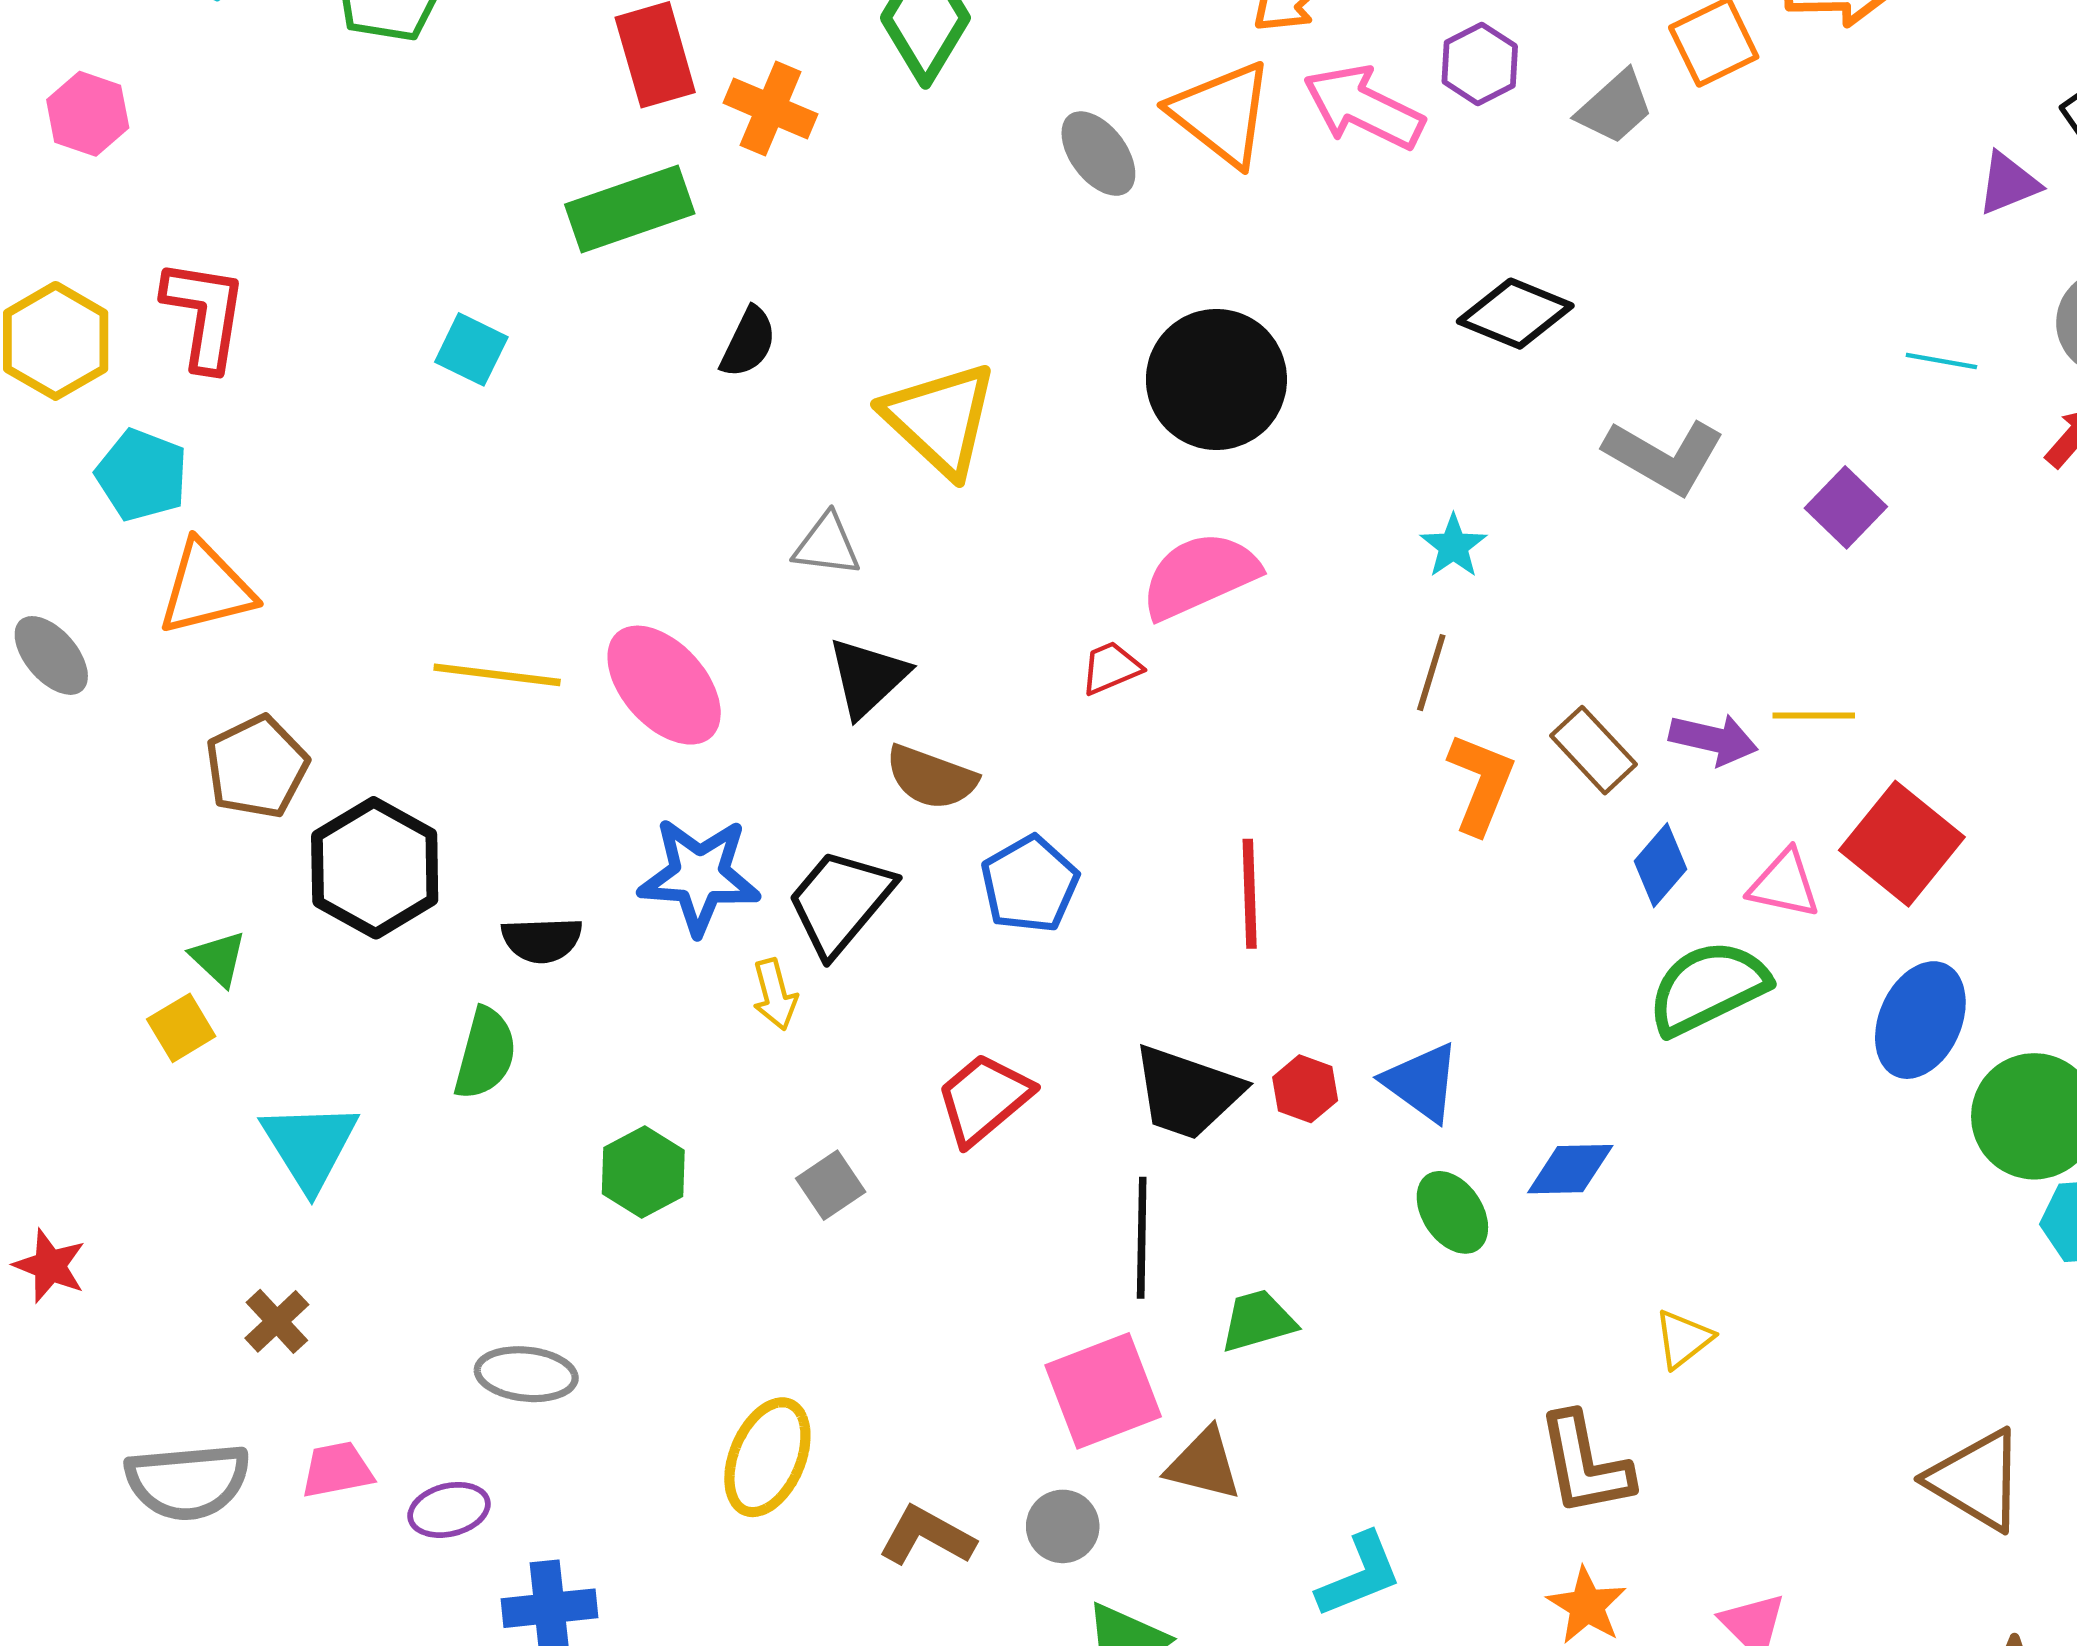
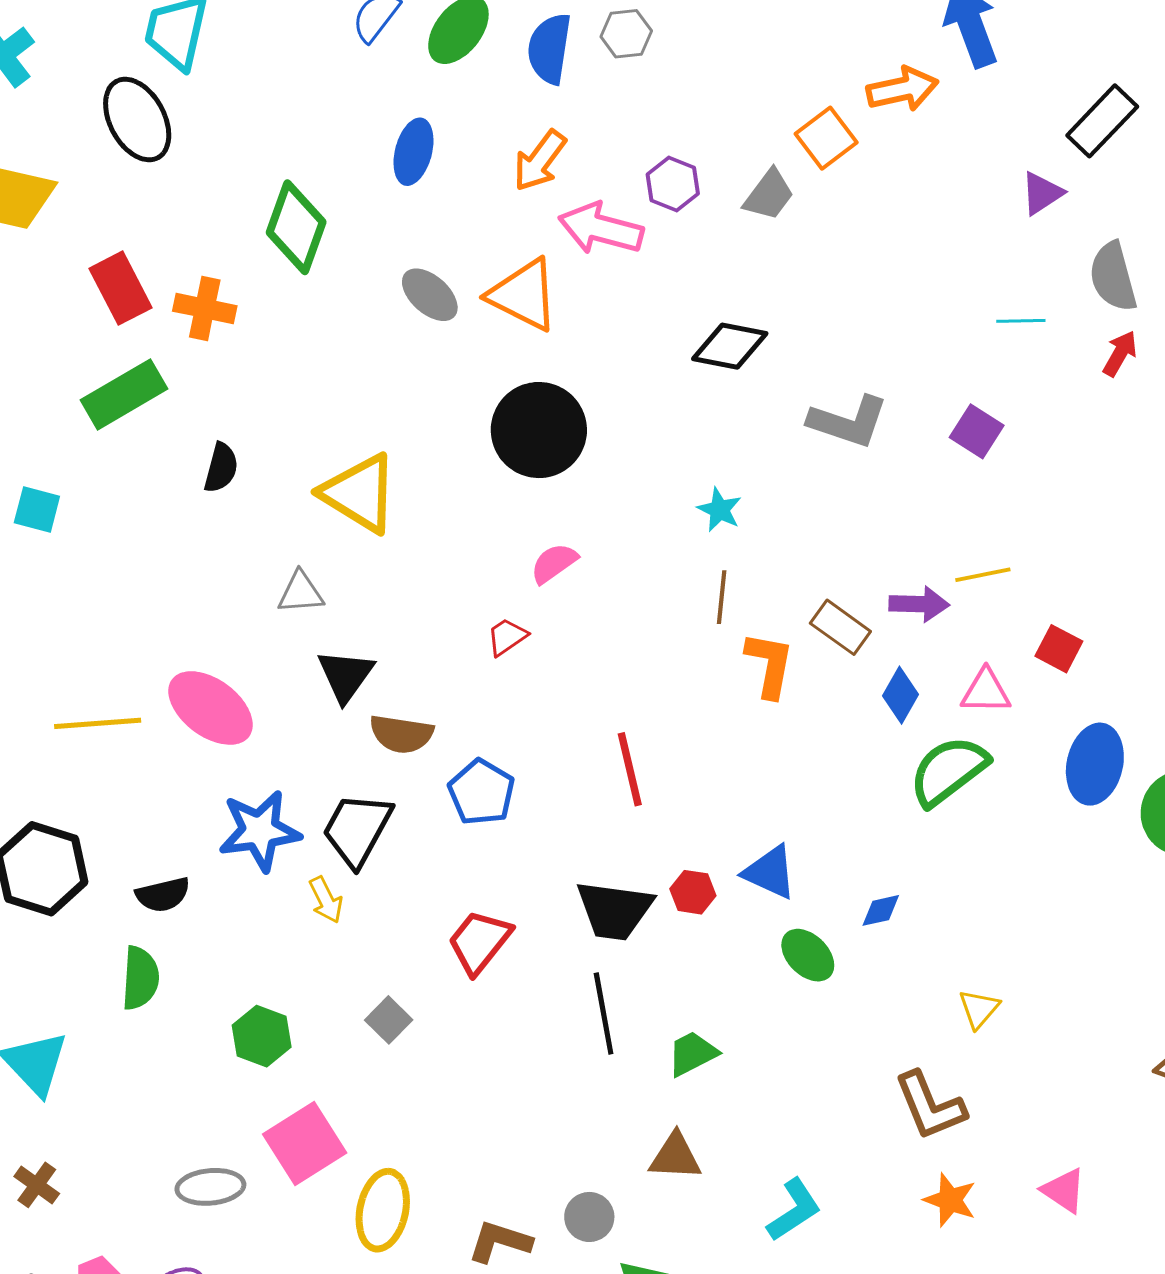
orange triangle: (1222, 114) -> (524, 295), moved
pink semicircle: (1200, 575) -> (554, 563), size x0.6
red square: (1902, 844) -> (1059, 649), size x0.6
blue diamond: (1570, 1169) -> (881, 910), size x0.7
pink square: (1103, 1391) -> (305, 1144), moved

